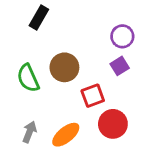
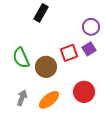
black rectangle: (39, 18) -> (41, 13), moved
brown circle: (64, 67) -> (46, 67), moved
red square: (93, 96) -> (69, 53), moved

